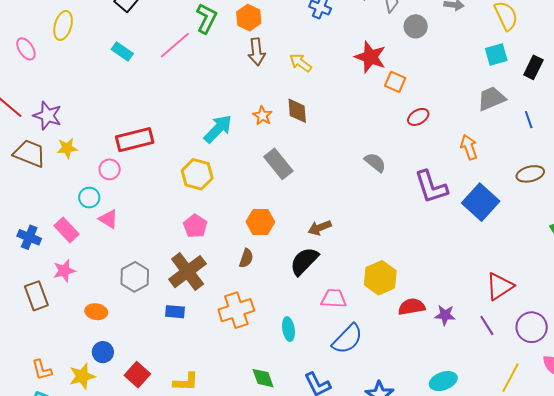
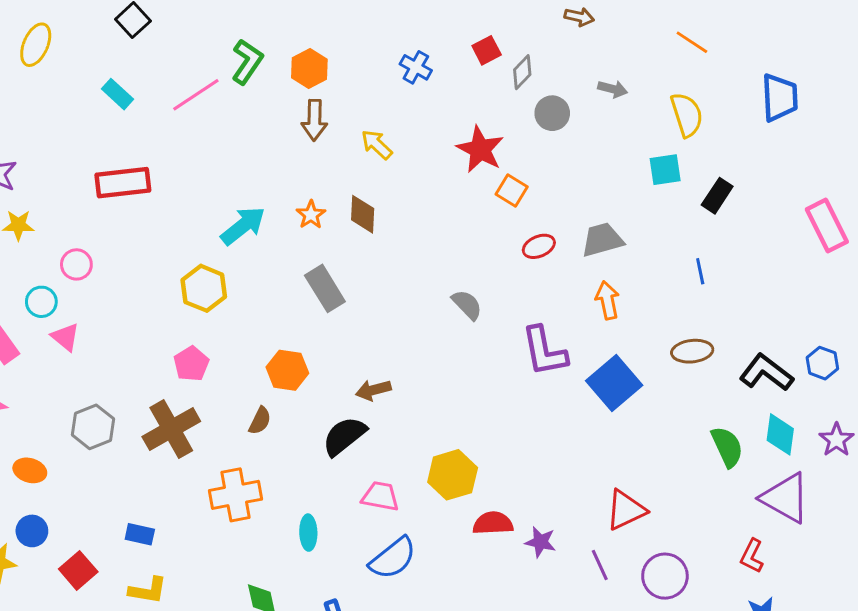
gray trapezoid: (491, 99) -> (602, 240), moved
red rectangle: (135, 140) -> (123, 183), moved
blue rectangle: (175, 312) -> (140, 534), moved

